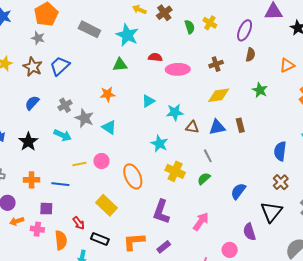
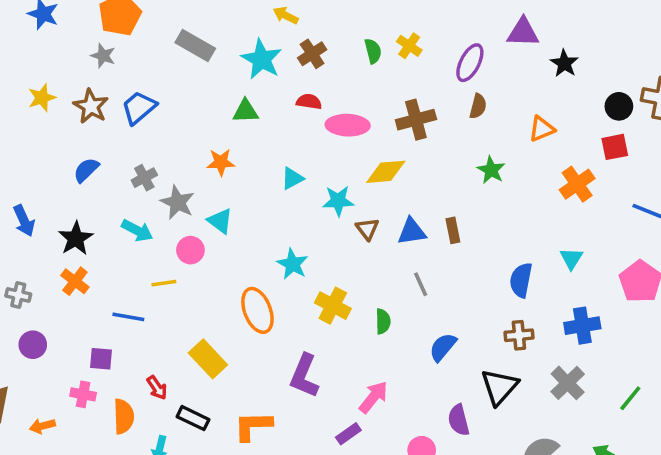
brown cross: (164, 13) -> (312, 54), moved
brown cross: (216, 64) -> (416, 120), size x1.5
yellow diamond: (219, 95) -> (386, 172), moved
brown triangle: (192, 127) -> (367, 229), turned 40
cyan star: (159, 144) -> (292, 264), moved
gray line: (208, 156) -> (421, 284), moved
pink circle: (101, 161) -> (190, 250), moved
green semicircle: (204, 179) -> (383, 321), turned 128
orange cross: (32, 180) -> (75, 281), moved, turned 35
brown cross: (281, 182) -> (519, 335), turned 35
orange arrow: (17, 221) -> (42, 426), moved
purple rectangle: (164, 247) -> (348, 434), moved

